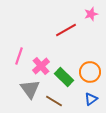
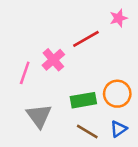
pink cross: (41, 66) -> (53, 60), moved
green rectangle: (64, 77) -> (83, 100), turned -54
brown line: (54, 101) -> (87, 132), moved

